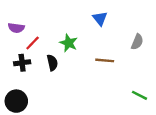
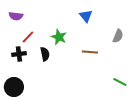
purple semicircle: (16, 28) -> (16, 16), moved

